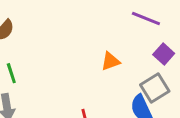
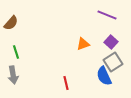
purple square: (164, 54) -> (111, 42), moved

